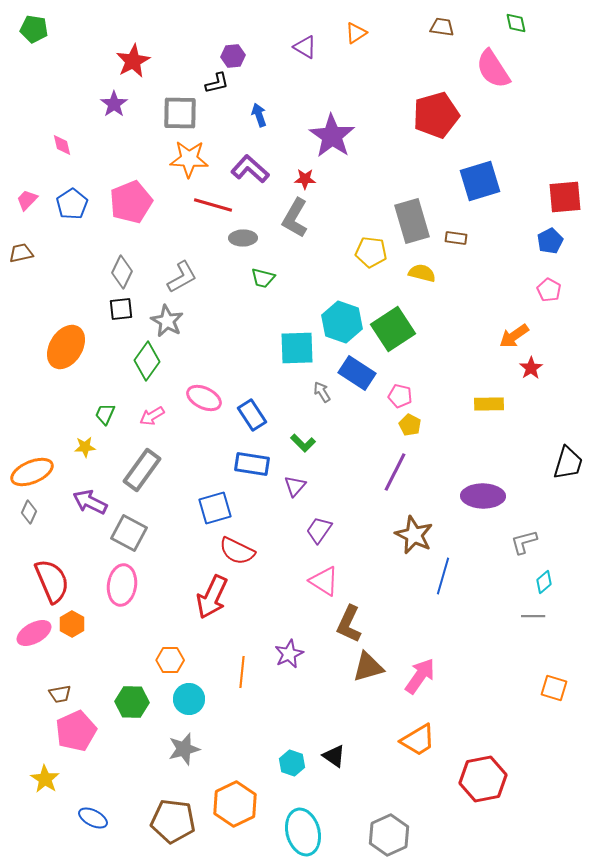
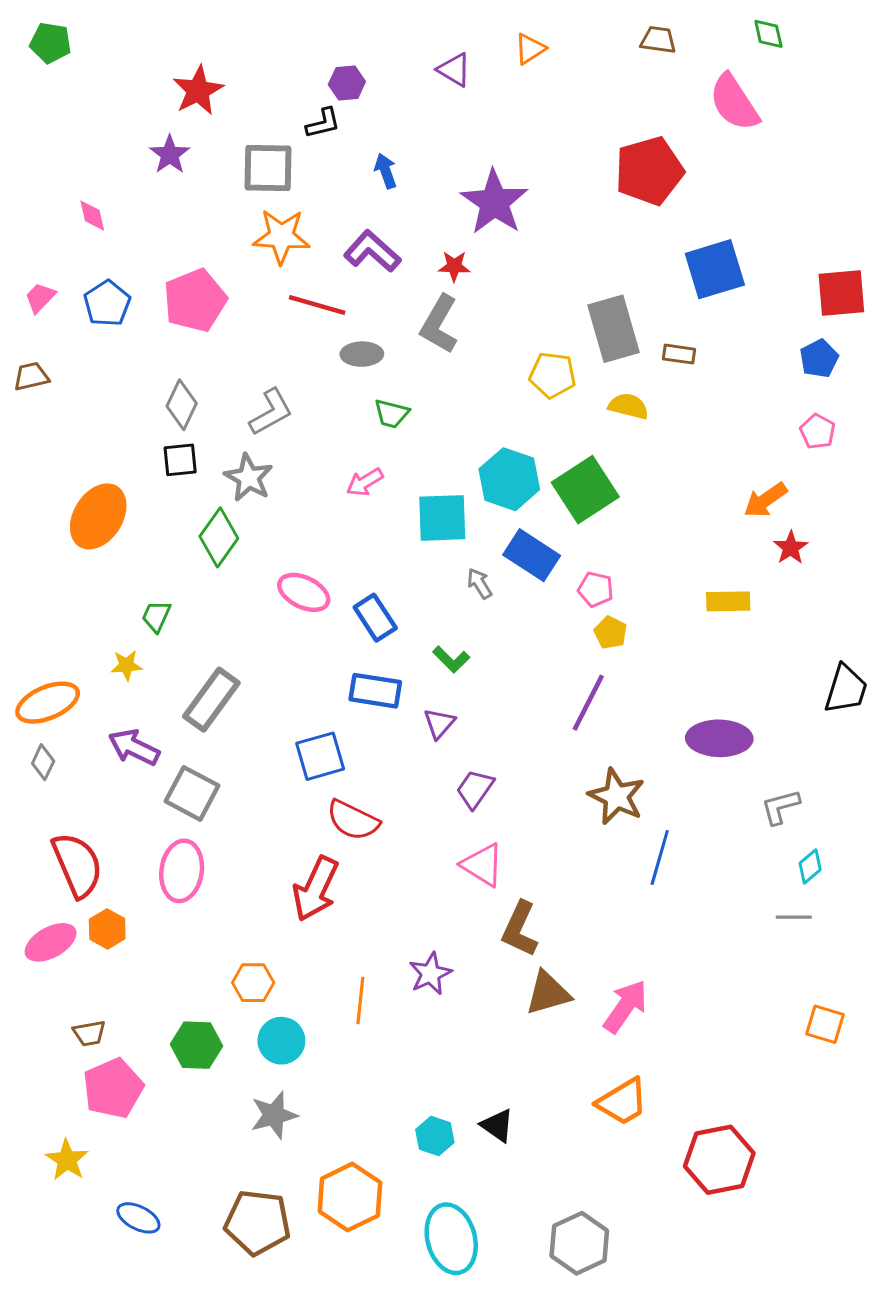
pink arrow: (152, 416) -> (365, 482), moved

